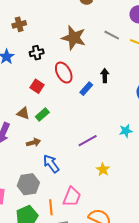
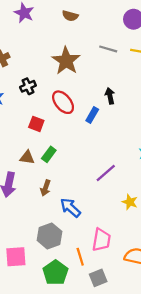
brown star: (74, 38) -> (66, 61), turned 30
brown arrow: (33, 142) -> (45, 188), turned 136

